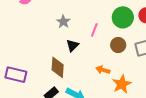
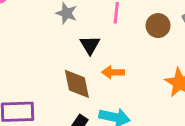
orange arrow: (103, 70) -> (113, 72), moved

